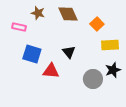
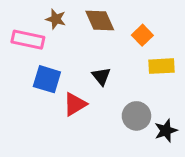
pink rectangle: (19, 27) -> (28, 40), size x1.5
black star: (113, 70) -> (166, 131), moved
red triangle: (51, 71) -> (75, 104), turned -36

